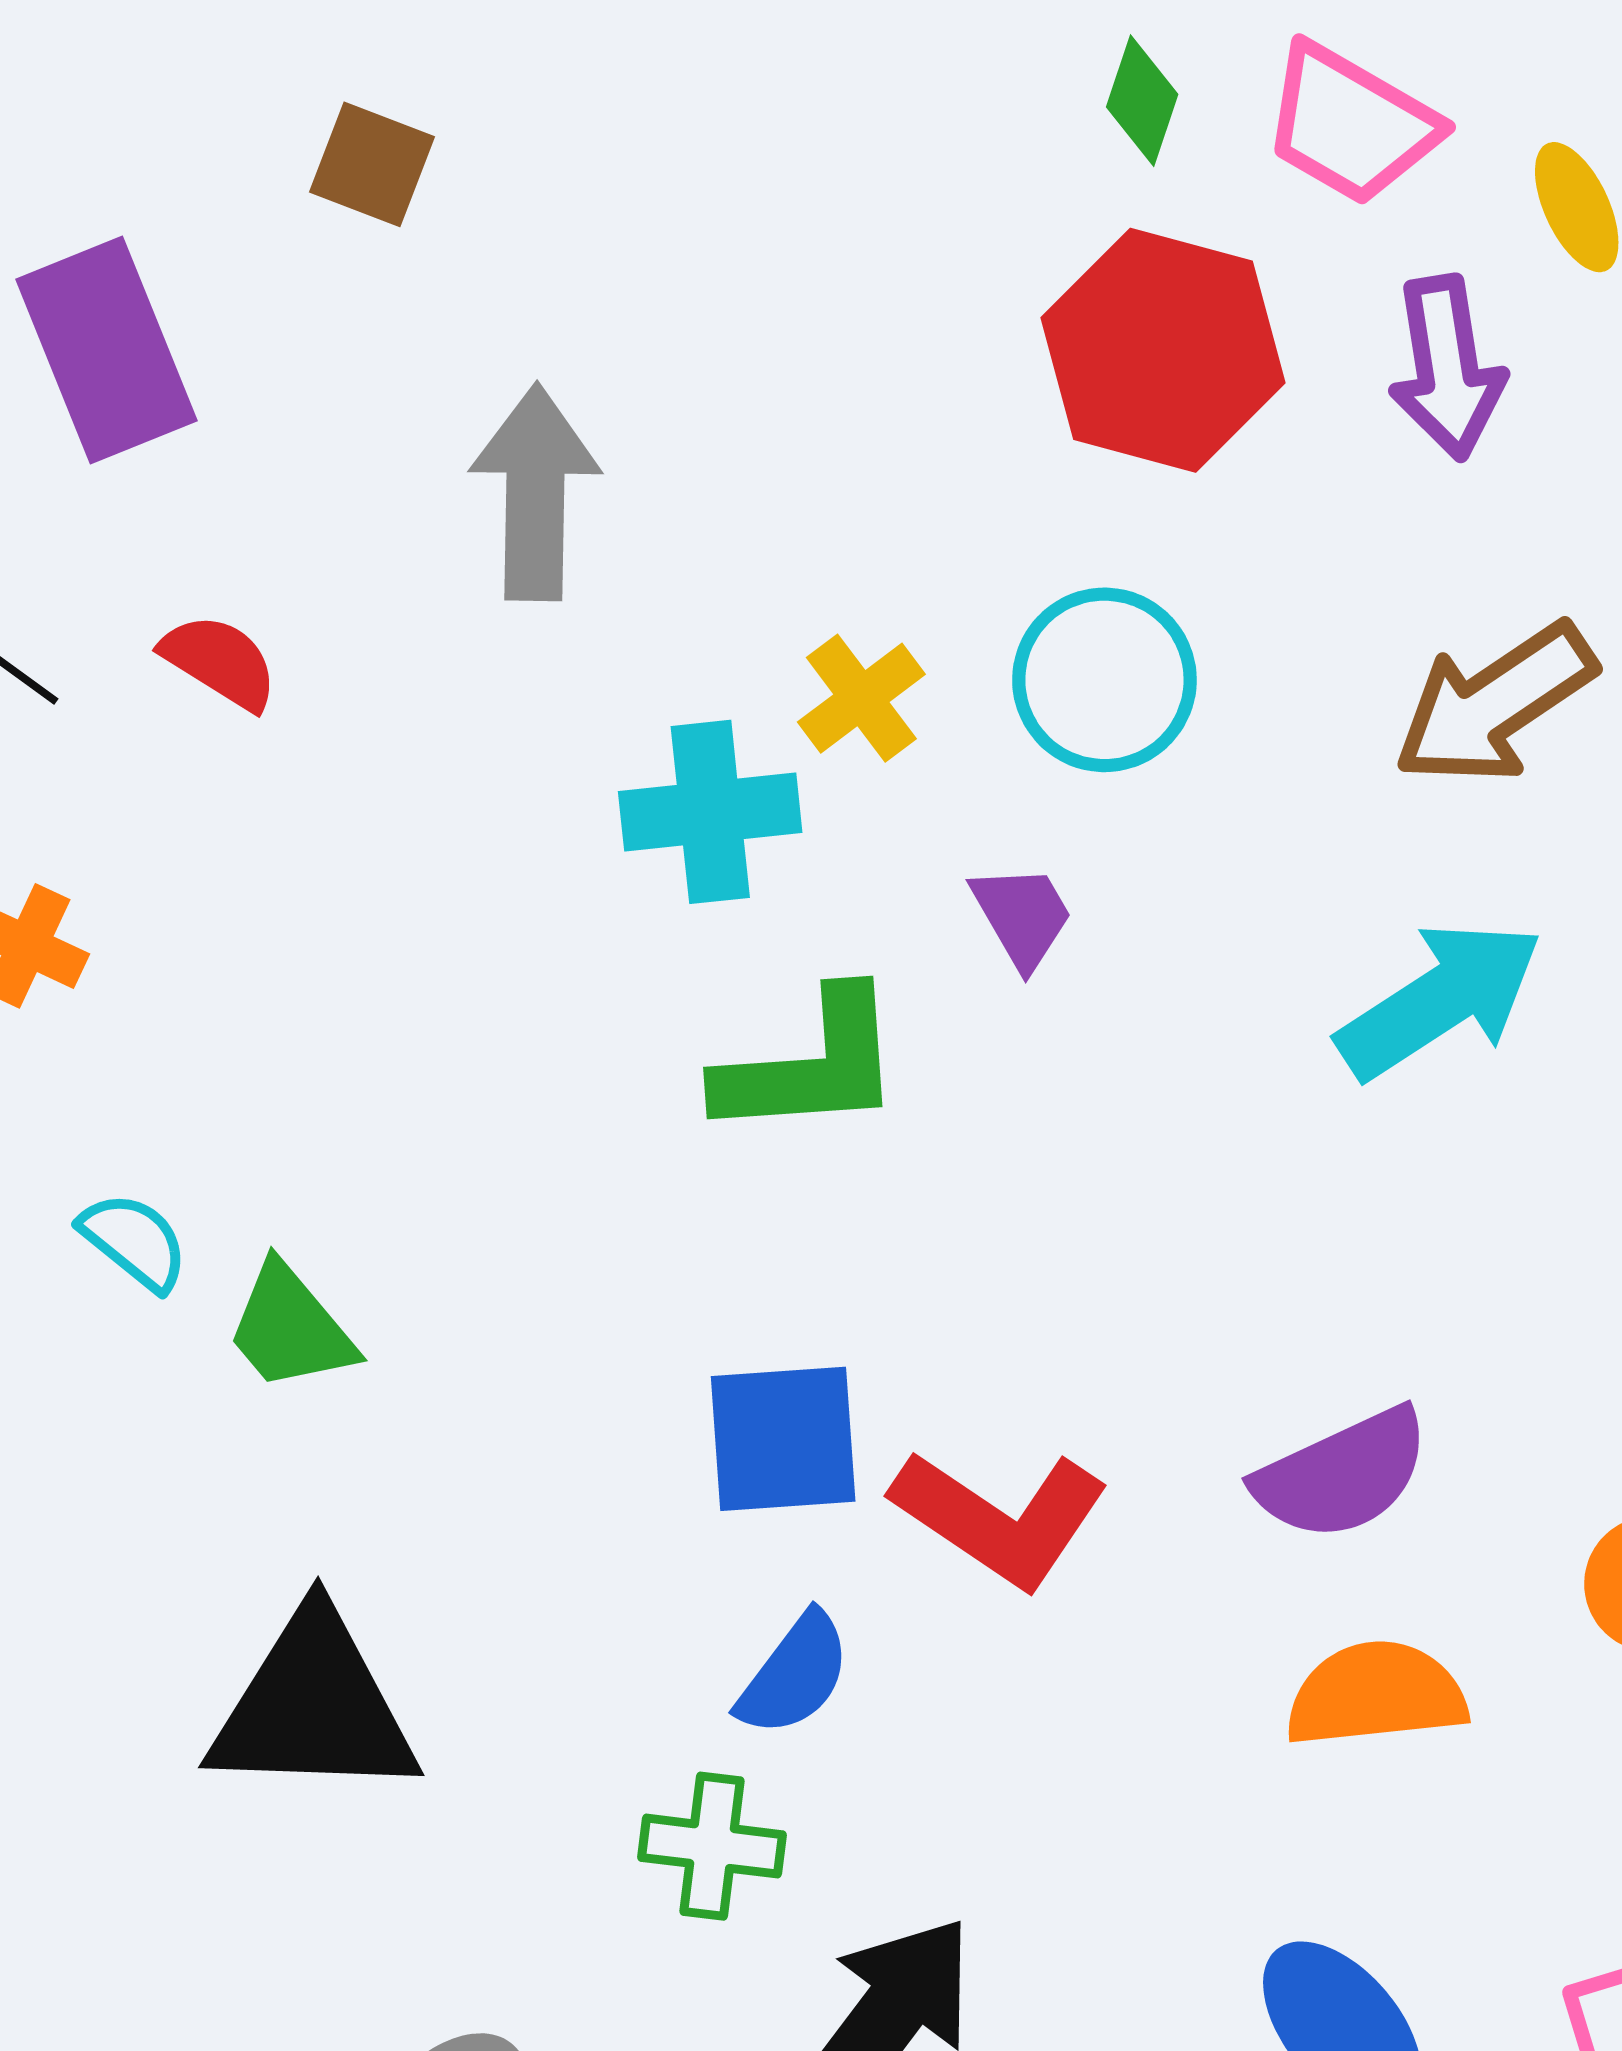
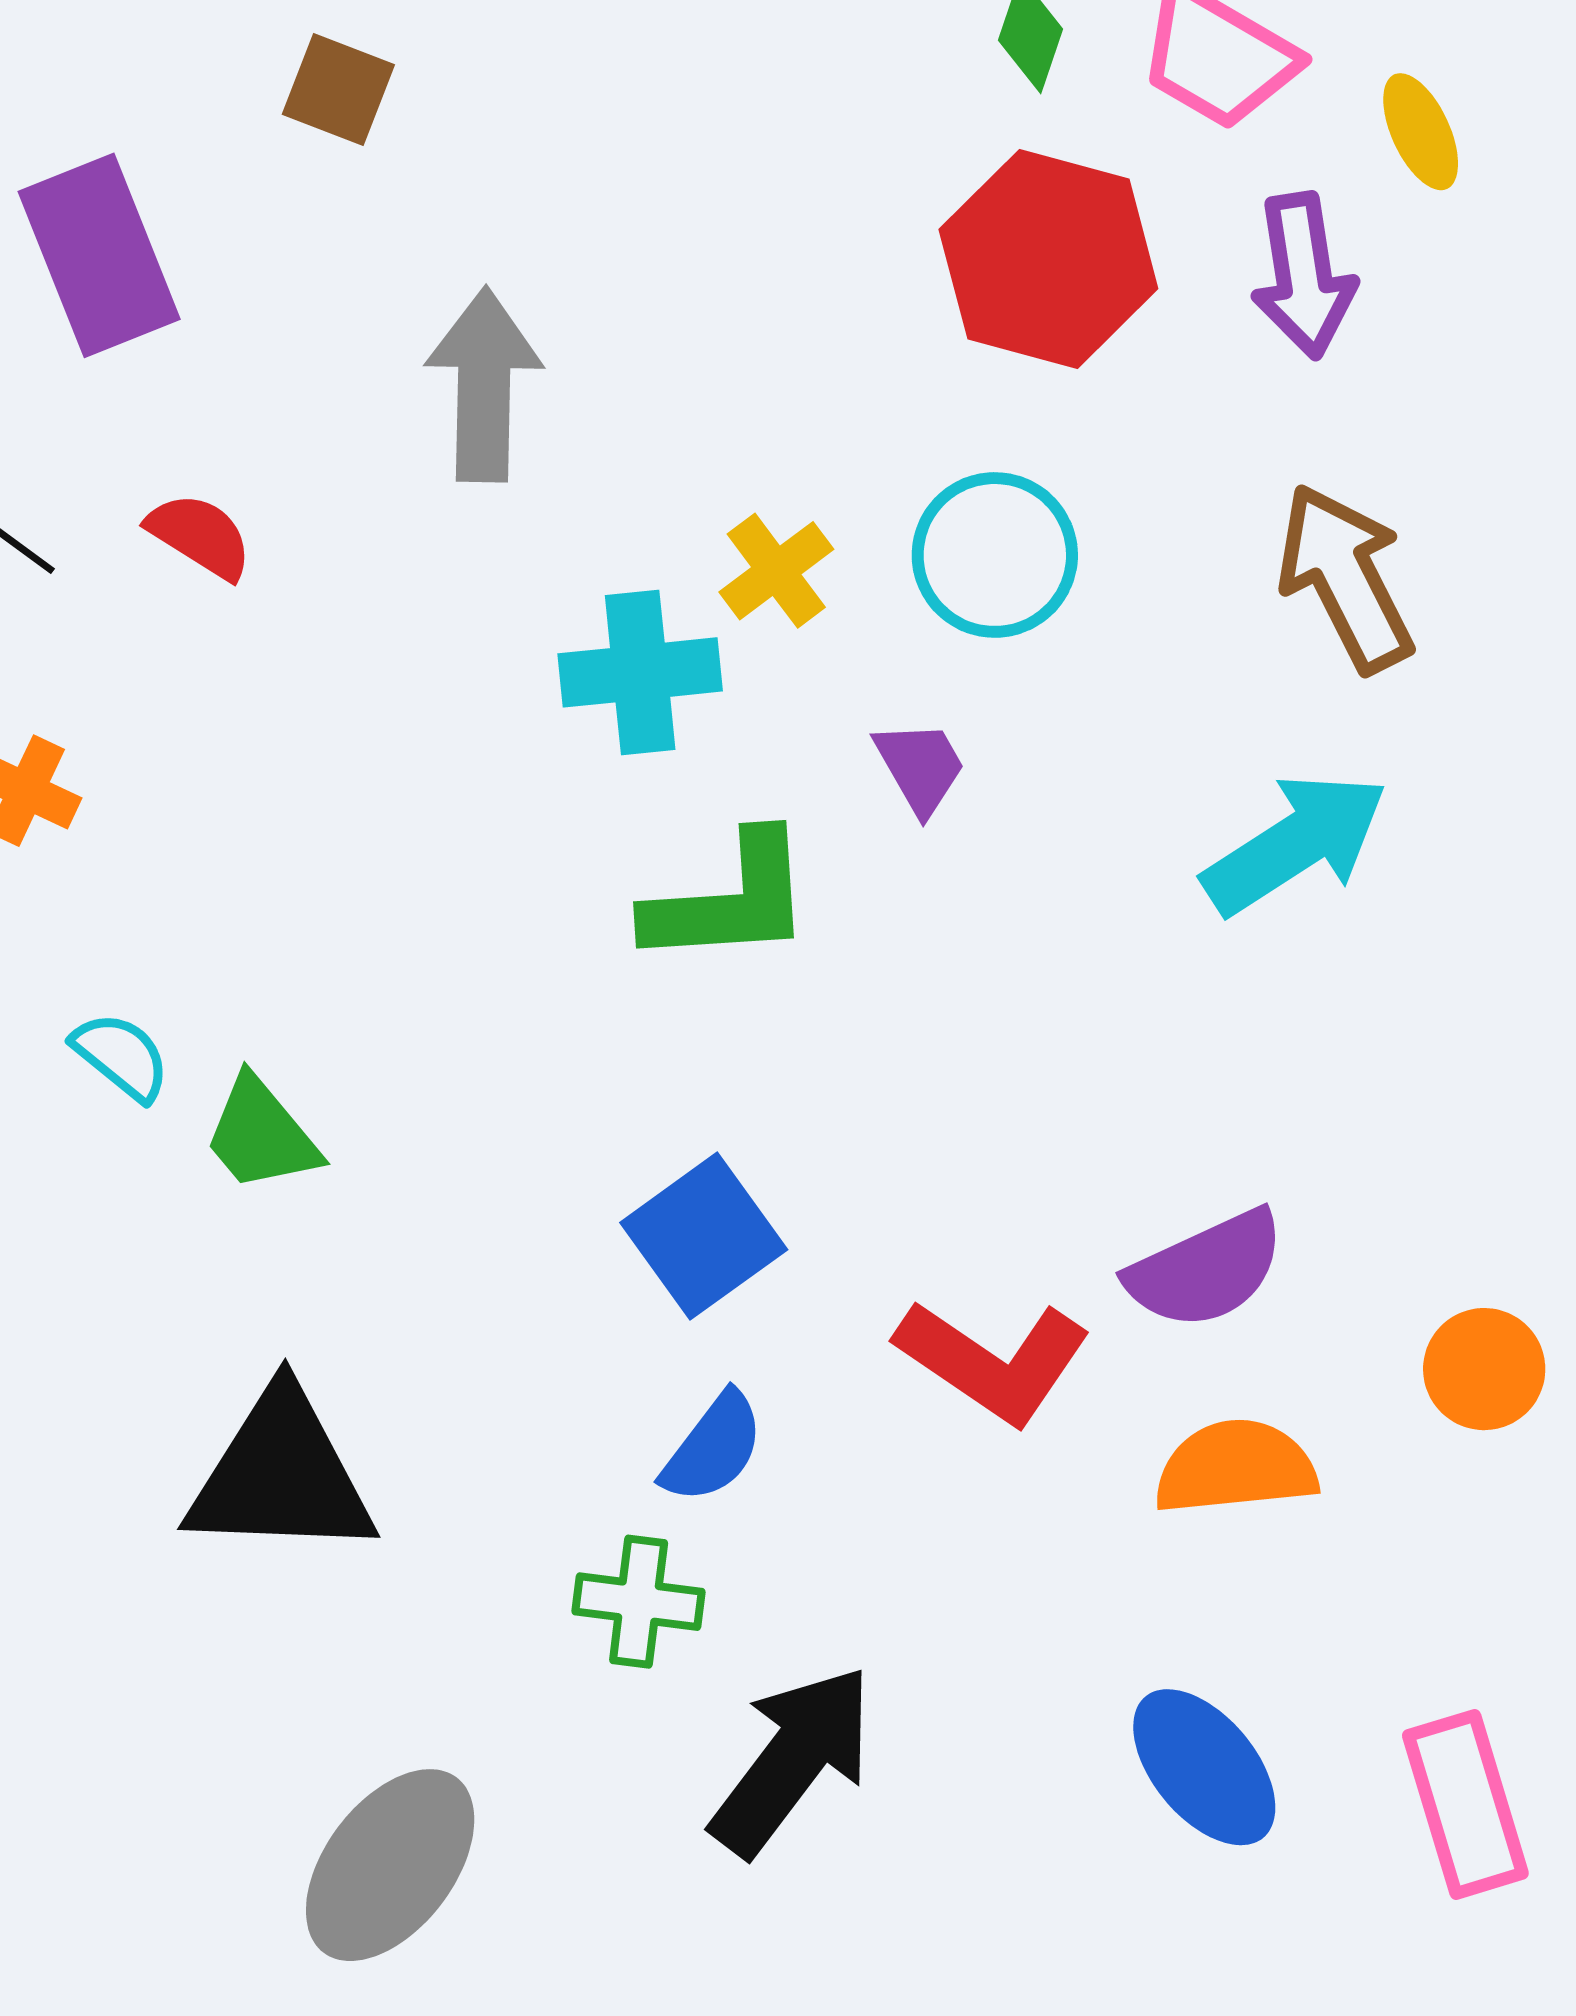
brown arrow: (1495, 704) -> (1345, 578), turned 97
blue square: (783, 1439) -> (704, 1236), turned -32
red L-shape: (1000, 1518) -> (993, 1361), moved

